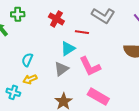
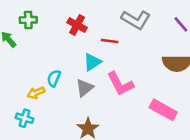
cyan semicircle: (27, 60) -> (54, 78), moved
yellow arrow: (30, 79) -> (36, 93), moved
pink rectangle: (98, 97) -> (163, 110), moved

